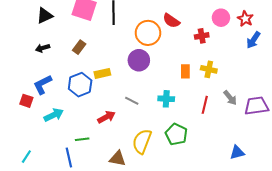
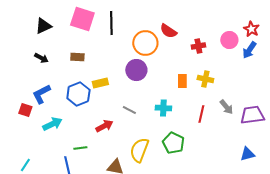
pink circle: (221, 18) -> (229, 40), moved
red star: (245, 19) -> (251, 29), moved
brown rectangle: (79, 47) -> (77, 57), turned 56
black arrow: (43, 48) -> (41, 58), turned -136
blue triangle: (237, 152) -> (247, 154), moved

